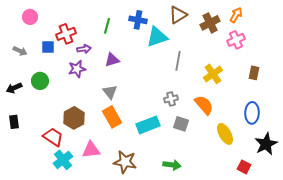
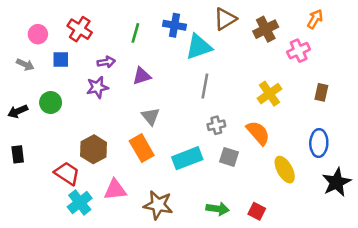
orange arrow: (236, 15) -> (315, 19), moved
pink circle: (30, 17) -> (38, 34), moved
red cross: (66, 34) -> (80, 29), moved, turned -36
gray line: (178, 61) -> (205, 86), moved
gray triangle: (110, 92) -> (151, 116), moved
red square: (244, 167) -> (257, 211), moved

